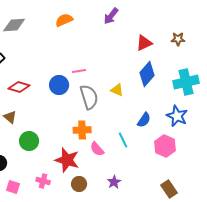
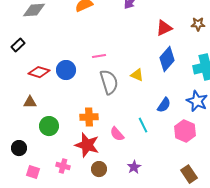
blue circle: (59, 85) -> (66, 70), moved
brown triangle: (10, 117) -> (30, 102), turned -40
orange cross: (82, 130) -> (89, 117), moved

